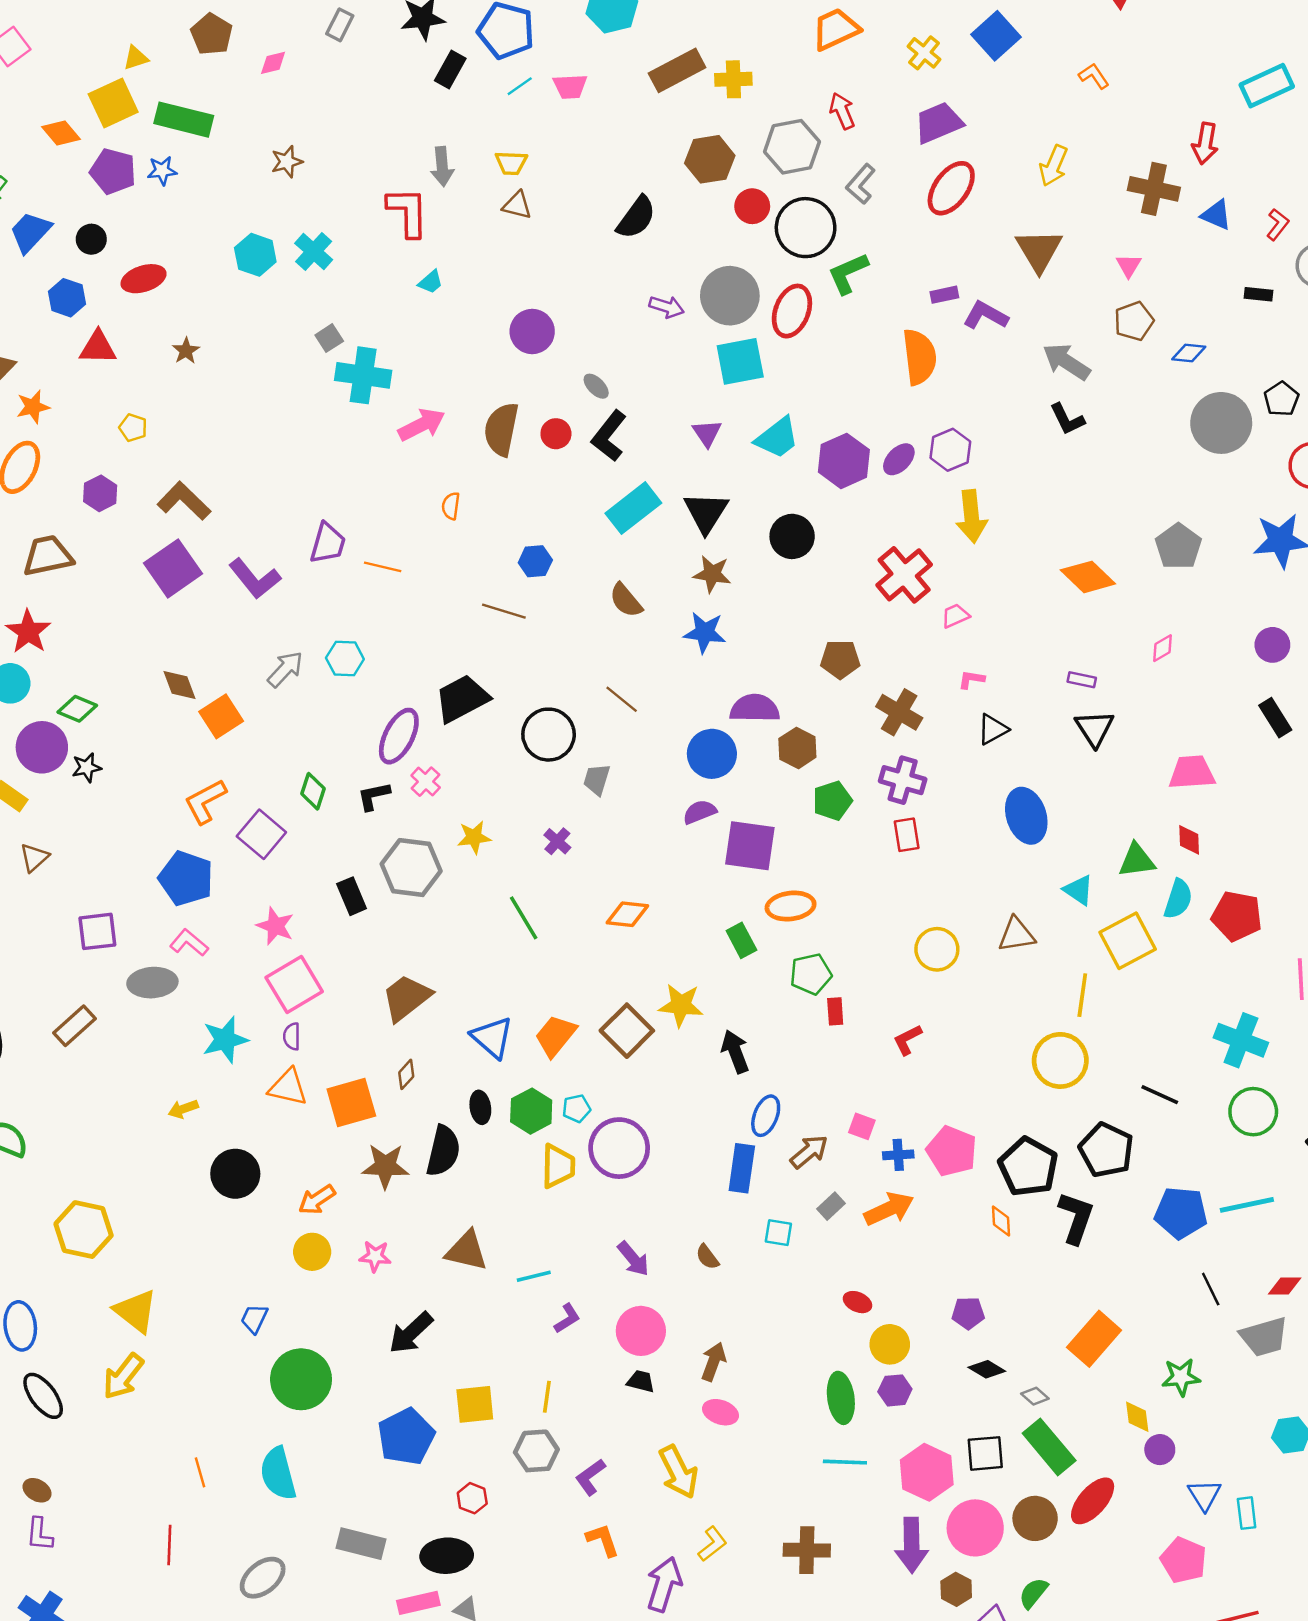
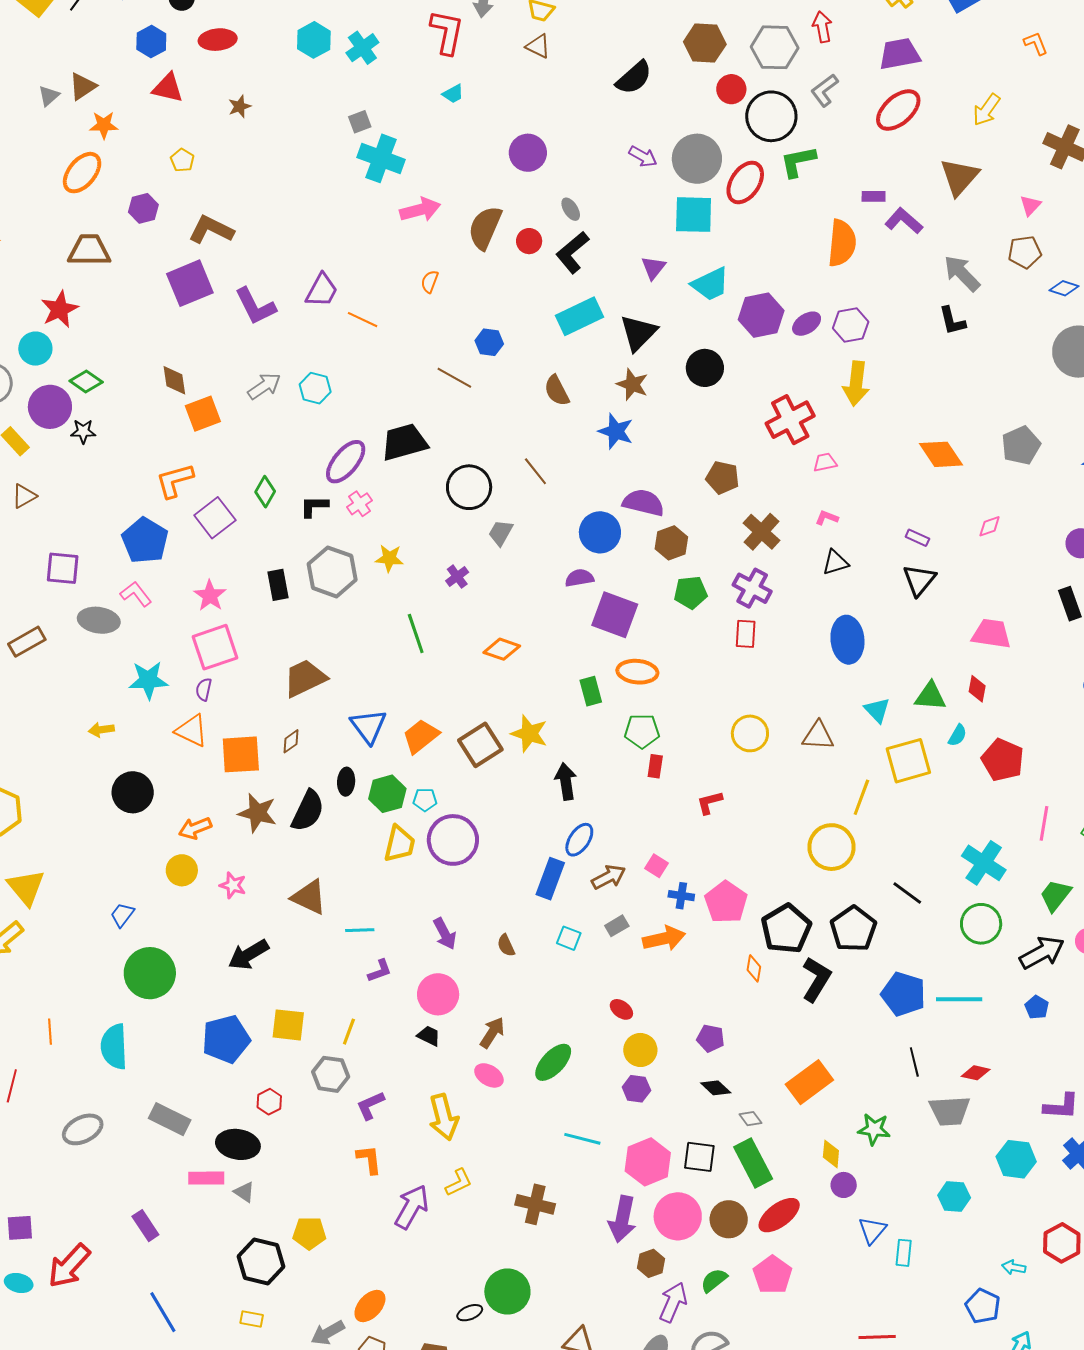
brown L-shape: (184, 501) -> (211, 230), turned -30
cyan semicircle: (1178, 899) -> (957, 735), size x0.7
green ellipse: (841, 1398) -> (553, 1062), moved, turned 39
pink pentagon: (1184, 1560) -> (773, 1275), moved

